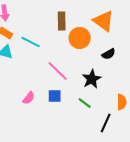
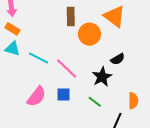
cyan line: (31, 42) -> (39, 58), moved
black semicircle: (109, 54) -> (118, 59), moved
pink semicircle: (29, 98) -> (36, 97), size x1.5

